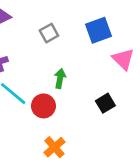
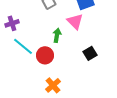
pink triangle: (123, 59) -> (75, 21), moved

